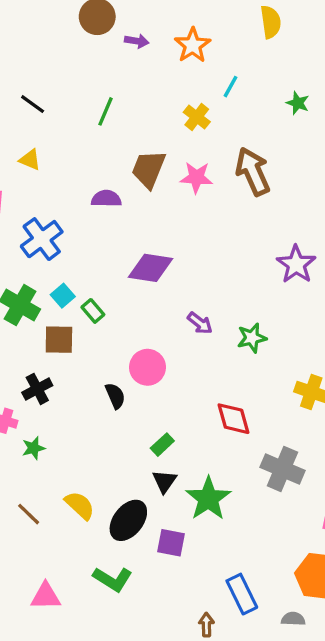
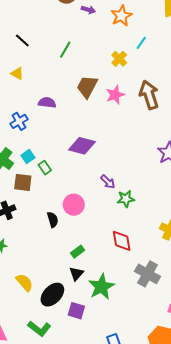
pink star: (196, 177) -> (115, 95), turned -30
purple semicircle: (106, 199) -> (47, 103), moved
blue cross: (42, 239) -> (19, 121), size x0.7
green star: (252, 338) -> (126, 199), moved

